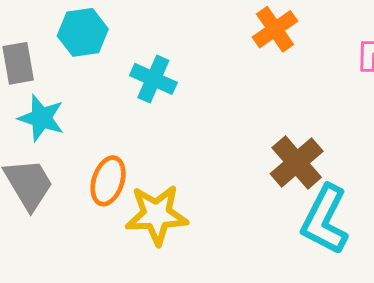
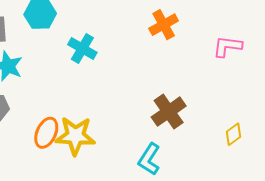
orange ellipse: (108, 181) -> (46, 133), moved
cyan L-shape: (325, 220) -> (149, 159), moved, size x0.7

